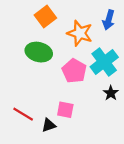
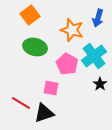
orange square: (45, 17) -> (30, 15), moved
pink square: (65, 110) -> (51, 88), moved
black triangle: (49, 125) -> (44, 113), size x1.5

